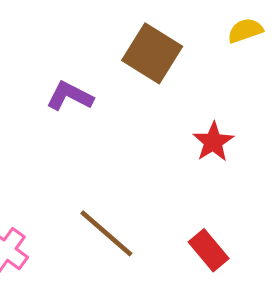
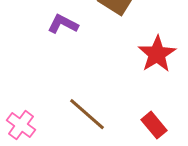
red star: (213, 142) -> (157, 54), size x1.4

